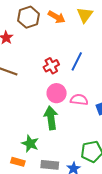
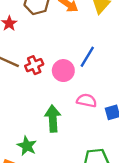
red cross: (51, 66) -> (34, 65), moved
pink circle: (57, 93) -> (63, 71), moved

